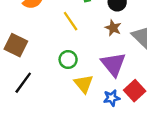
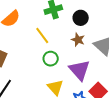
green circle: (68, 59) -> (51, 59), moved

